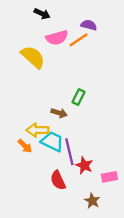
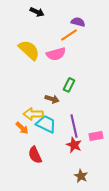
pink semicircle: (57, 38) -> (56, 54), moved
purple line: (69, 152) -> (74, 126), moved
pink rectangle: (109, 177) -> (96, 136), moved
red semicircle: (58, 180) -> (35, 155), moved

